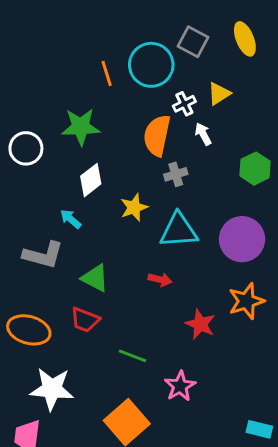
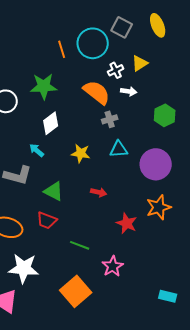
white arrow: (203, 134) -> (129, 91), turned 126
orange semicircle: (157, 135) -> (97, 92), turned 116
yellow star: (134, 207) -> (81, 153), moved, turned 30
cyan triangle: (179, 231) -> (119, 149), moved, size x0.7

